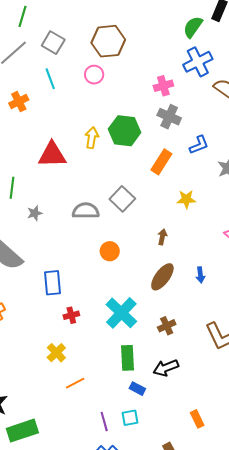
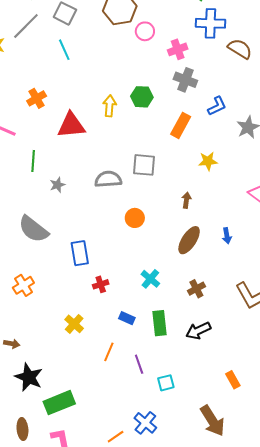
blue cross: (198, 62) -> (210, 23), turned 32
pink circle: (94, 75) -> (145, 31), moved
orange cross: (19, 102) -> (37, 98), moved
green hexagon: (125, 131) -> (142, 97), size x0.7
gray square: (122, 199) -> (144, 165), turned -35
cyan cross: (121, 313) -> (150, 279), size x0.6
yellow cross: (56, 353) -> (74, 324), moved
orange line: (75, 383) -> (109, 352), turned -36
blue rectangle: (137, 389) -> (127, 318), moved
purple line: (104, 421) -> (139, 364), moved

